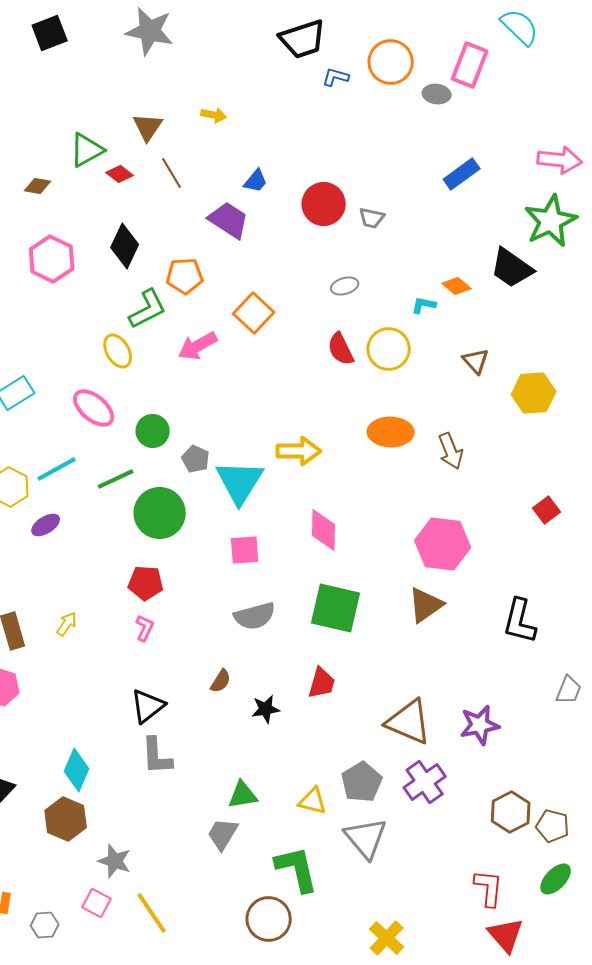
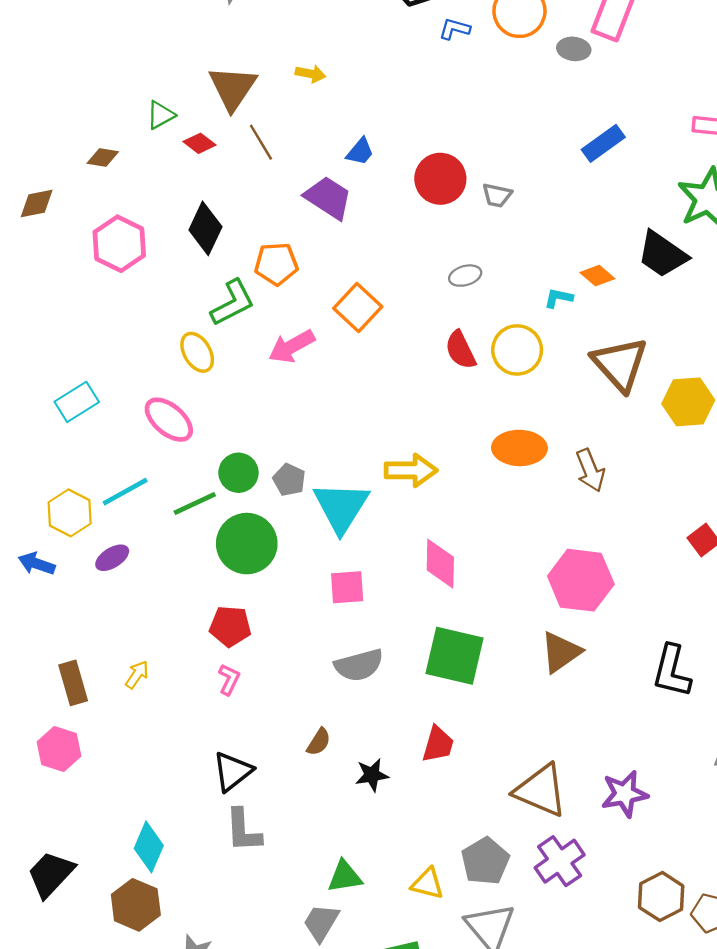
brown triangle: (148, 127) -> (233, 88), size x1.4
green triangle: (87, 150) -> (161, 115), size x0.7
brown triangle: (476, 361) -> (620, 364), size x1.8
green circle: (153, 431) -> (238, 473), moved

